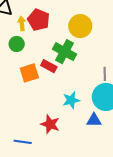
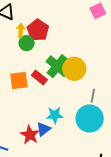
yellow circle: (80, 26) -> (74, 69), moved
green circle: (17, 44) -> (27, 43), moved
blue triangle: (94, 120) -> (43, 129), moved, turned -49

